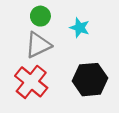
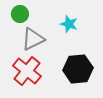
green circle: (40, 16) -> (20, 14), moved

